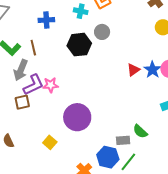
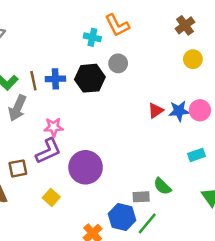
blue cross: (46, 20) -> (55, 79), moved
blue star: (152, 70) -> (179, 111), turned 30
purple L-shape: (33, 85) -> (48, 151), moved
brown square: (22, 102) -> (18, 168), moved

